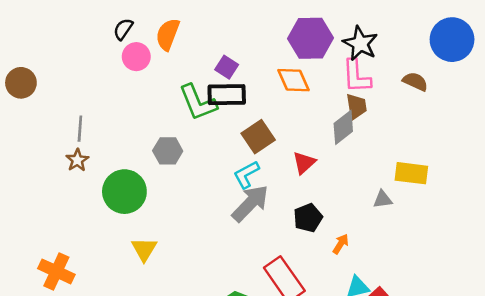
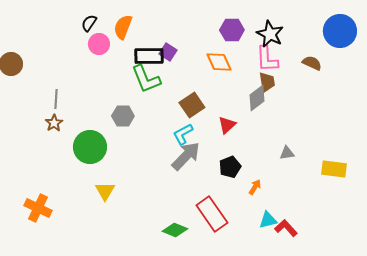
purple hexagon: (311, 38) -> (232, 30), size x0.7
black rectangle: (227, 95) -> (149, 56), moved
yellow rectangle: (411, 173) -> (334, 169), moved

